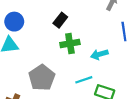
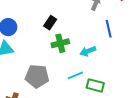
gray pentagon: (42, 78) -> (37, 76), turned -30

